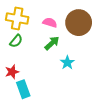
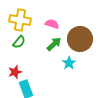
brown circle: (79, 23) -> (80, 39), moved

